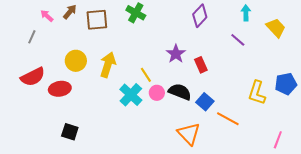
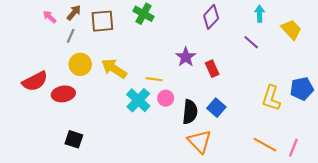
gray line: (32, 37) -> (71, 36), moved
yellow arrow: (108, 65) -> (114, 69), turned -75
yellow line: (146, 75) -> (154, 79), turned -49
black semicircle: (180, 92) -> (190, 112), moved, turned 75
orange line: (228, 119) -> (265, 145), moved

